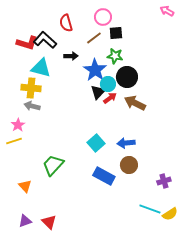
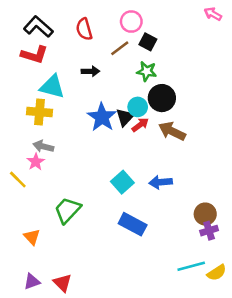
black square: (116, 33) -> (148, 42), turned 32
black L-shape: (45, 40) -> (38, 27), moved
blue star: (95, 70) -> (102, 117), moved
gray arrow: (32, 106) -> (43, 146), moved
pink star: (18, 125) -> (36, 162), moved
yellow line: (14, 141) -> (18, 180), turned 63
brown circle: (129, 165) -> (205, 214), moved
cyan line: (150, 209) -> (191, 266), turned -35

